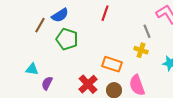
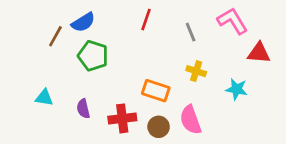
gray line: (147, 31) -> (191, 32), moved
purple semicircle: (47, 83) -> (83, 109), moved, turned -40
red cross: (88, 84) -> (122, 118), turned 36

